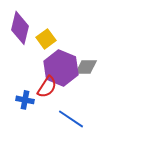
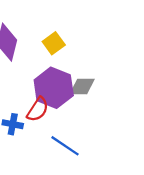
yellow square: (46, 39) -> (54, 43), moved

